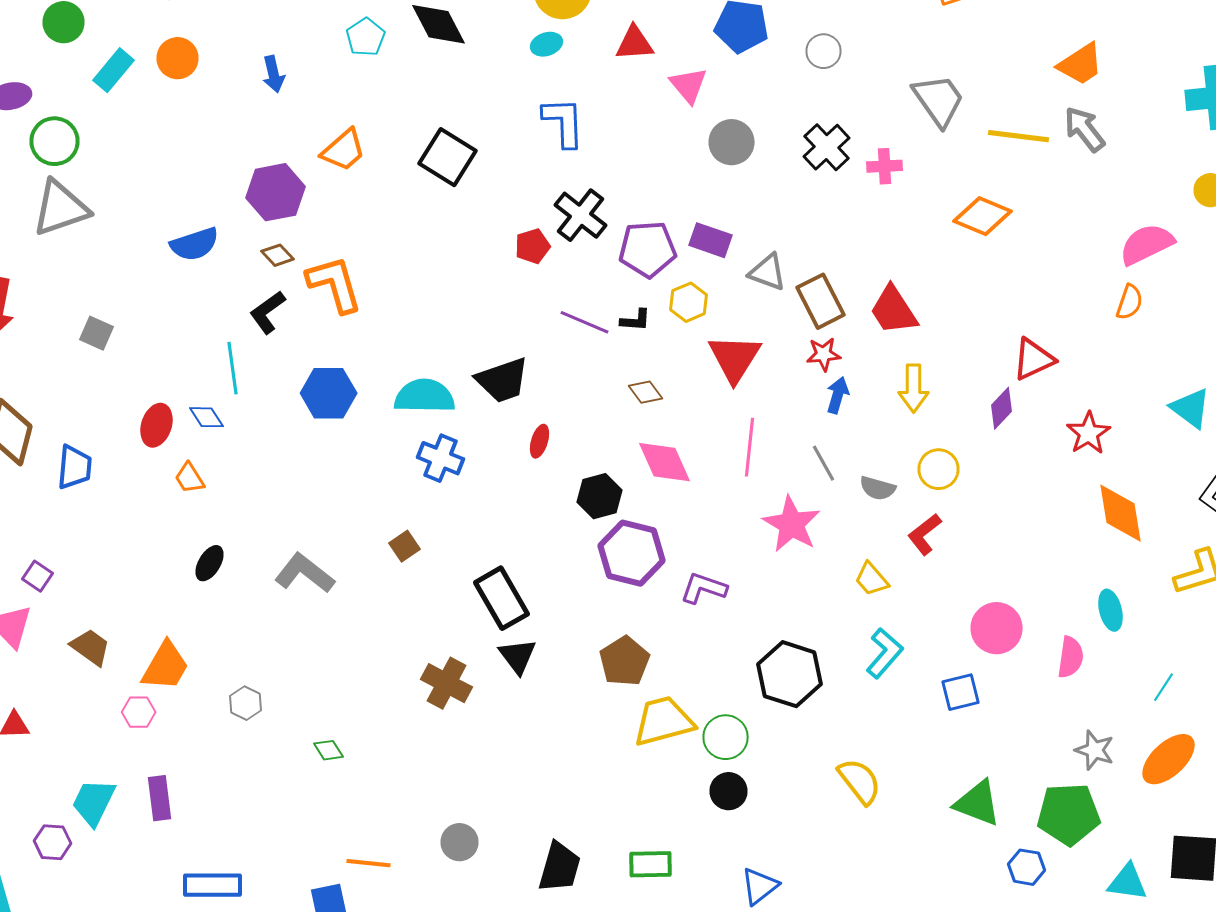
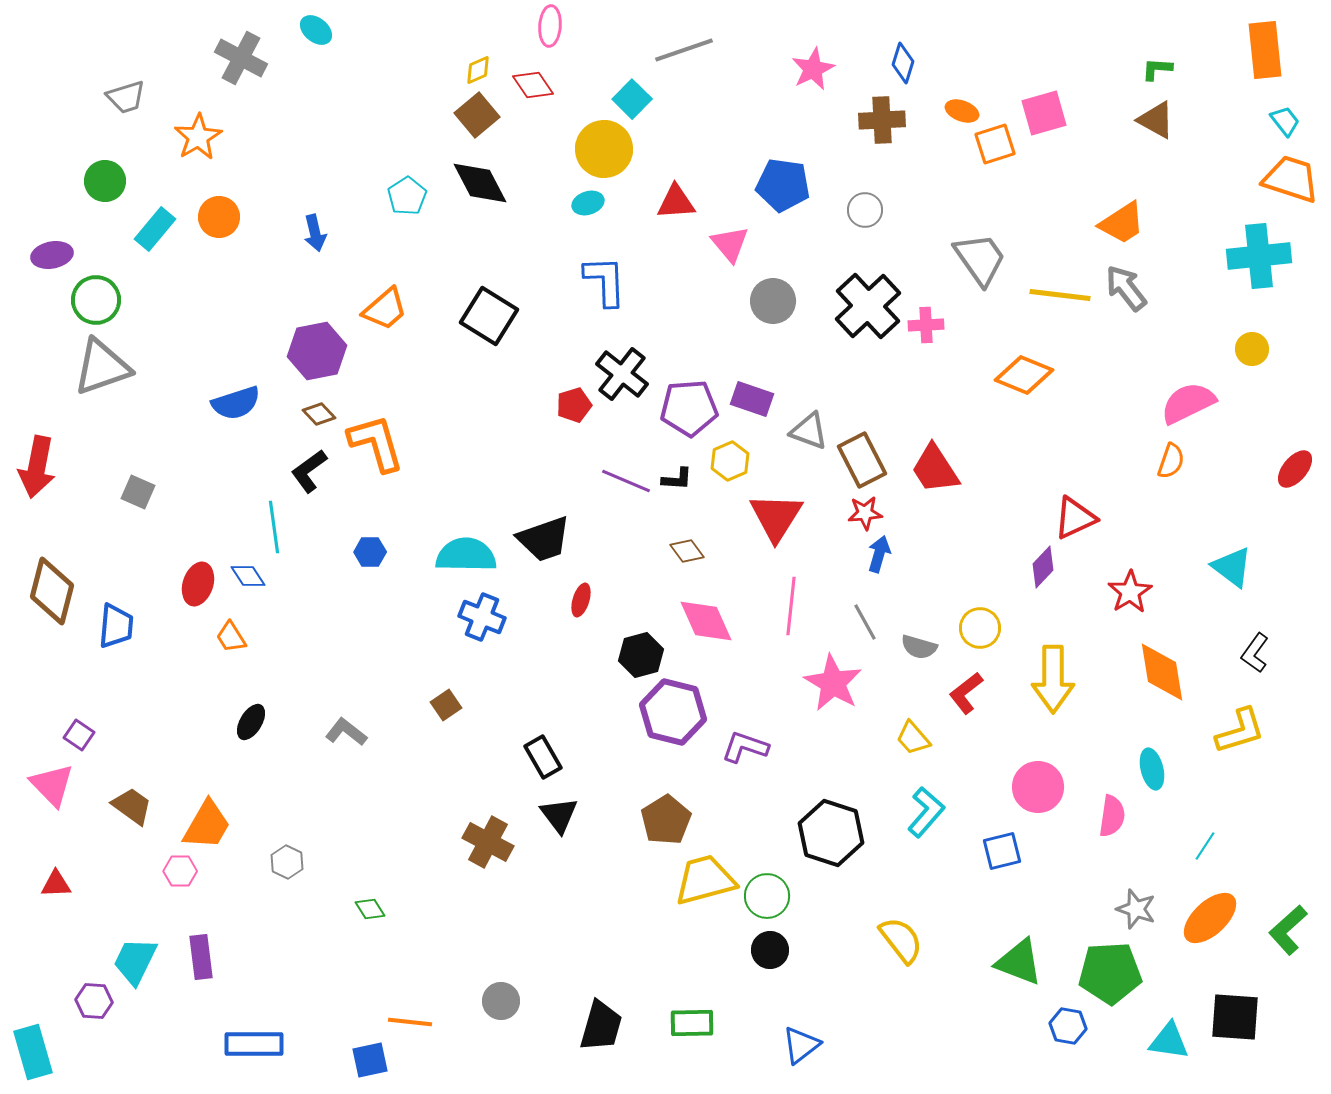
black cross: (826, 147) -> (868, 306), size x1.4
yellow arrow: (914, 388) -> (1053, 679), moved, size x1.4
blue hexagon: (328, 393) -> (370, 552), size x0.6
gray L-shape: (304, 573) -> (346, 732), size x0.7
black rectangle: (502, 598) -> (543, 757), size x0.7

